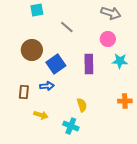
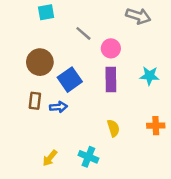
pink circle: (108, 39) -> (111, 48), moved
brown rectangle: (24, 92) -> (35, 101), moved
yellow semicircle: (82, 105) -> (113, 128), moved
yellow arrow: (41, 115) -> (50, 158), moved, turned 112

